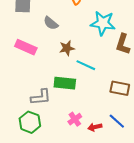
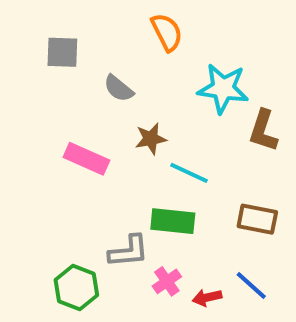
pink rectangle: (26, 47) -> (86, 159), moved
green rectangle: (65, 83) -> (173, 221), moved
gray L-shape: (41, 97) -> (129, 251), moved

